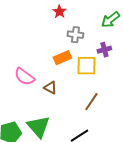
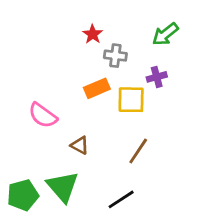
red star: (59, 12) -> (93, 34), moved
brown triangle: (50, 88) -> (80, 145), moved

